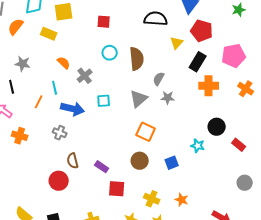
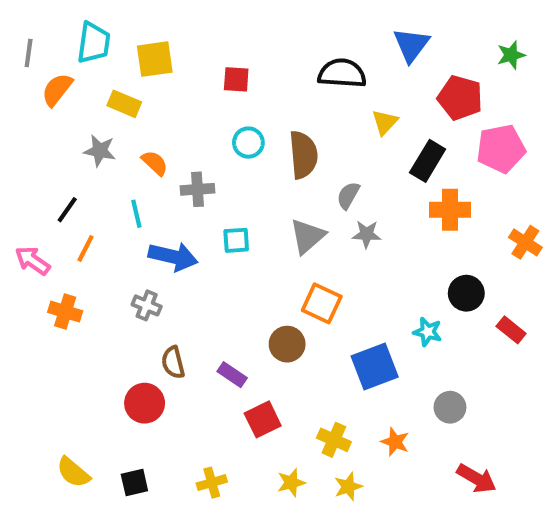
red pentagon: (202, 31) -> (460, 98), moved
gray star: (23, 64) -> (100, 151), moved
gray cross: (85, 76) -> (198, 189), turned 35
black line: (12, 87) -> (67, 210), moved, turned 48
orange cross: (246, 89) -> (525, 242), moved
orange line: (39, 102) -> (86, 248), moved
brown circle: (140, 161) -> (287, 344), moved
blue square: (172, 163) -> (375, 367), size x1.6
gray circle: (245, 183) -> (450, 407), moved
red square: (117, 189) -> (263, 419), turned -30

